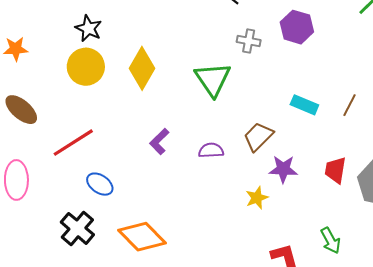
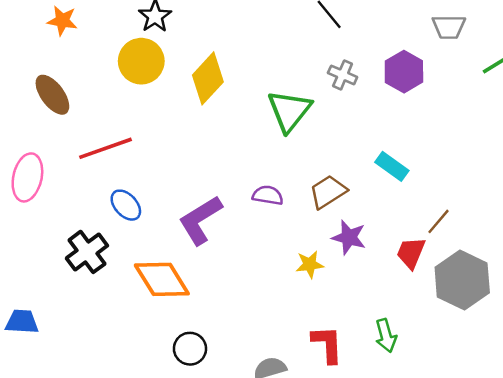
brown line: (350, 105) -> (438, 221), moved
purple L-shape: (159, 141) -> (200, 220), moved, size x1.6

